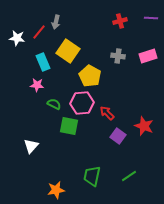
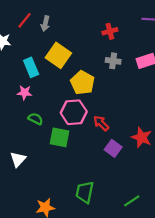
red cross: (120, 21) -> (110, 31), moved
red line: (39, 32) -> (24, 20), moved
green semicircle: (54, 104) -> (35, 119), moved
green line: (129, 176) -> (132, 201), moved

